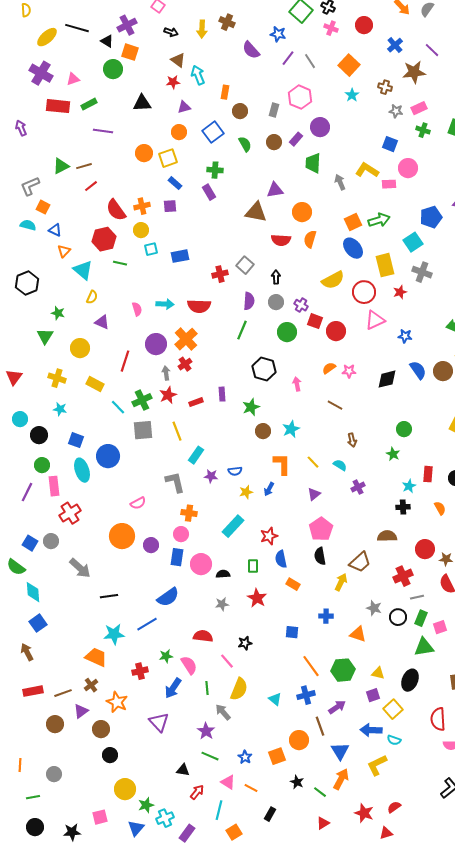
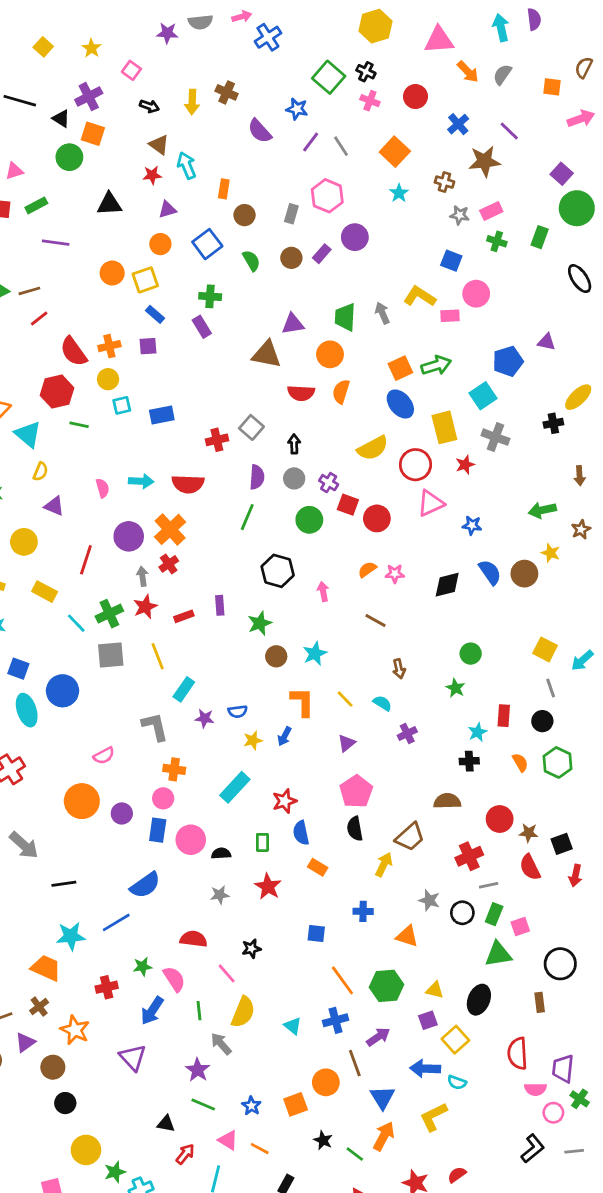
green trapezoid: (313, 163) -> (345, 317), moved

